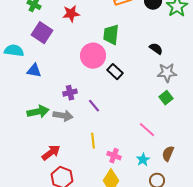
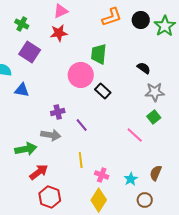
green arrow: (38, 112) -> (26, 149), moved
pink line: (147, 130) -> (135, 135), moved

